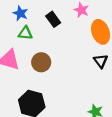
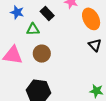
green triangle: (25, 33) -> (33, 29), moved

